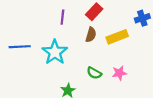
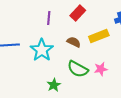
brown semicircle: (91, 35) -> (74, 42), moved, turned -80
green semicircle: (94, 73) -> (78, 69), size x1.5

